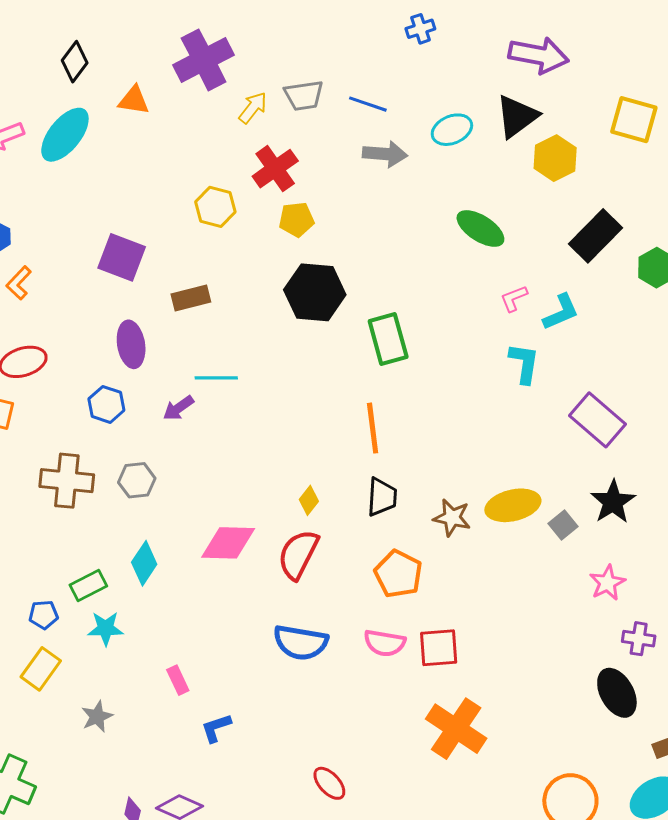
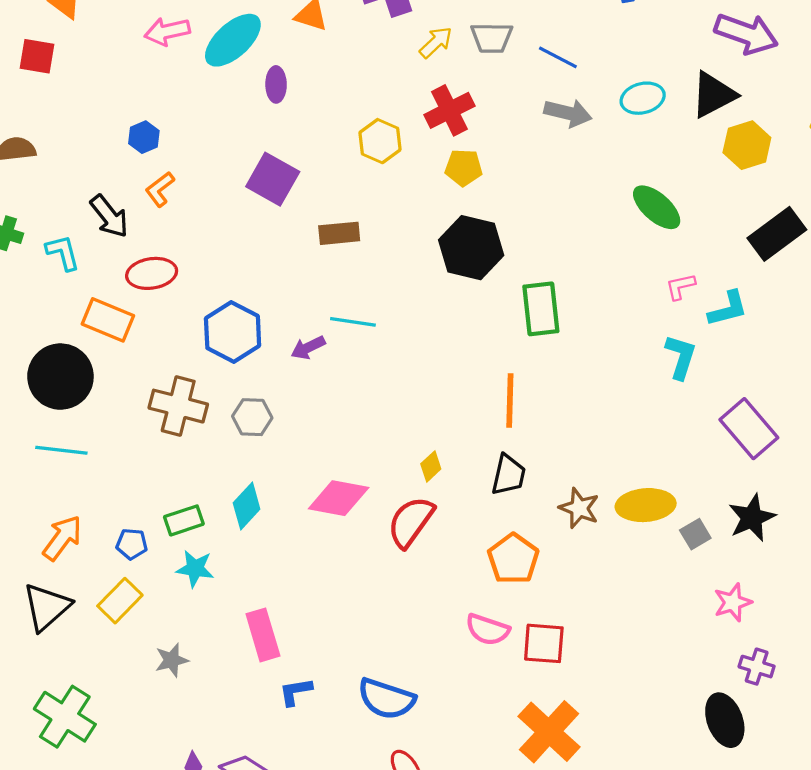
purple ellipse: (131, 344) -> (276, 84), moved, size x0.7
blue hexagon: (106, 404) -> (233, 332), size x1.5
blue semicircle: (301, 642) -> (386, 699), moved
pink rectangle: (178, 680) -> (263, 635), size x1.6

